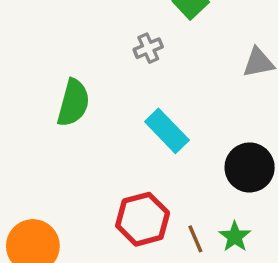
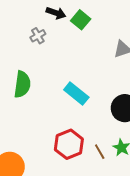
gray cross: (148, 48) -> (38, 36), moved

